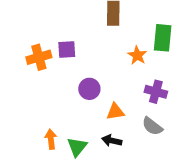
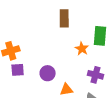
purple square: (67, 50) -> (18, 70), moved

